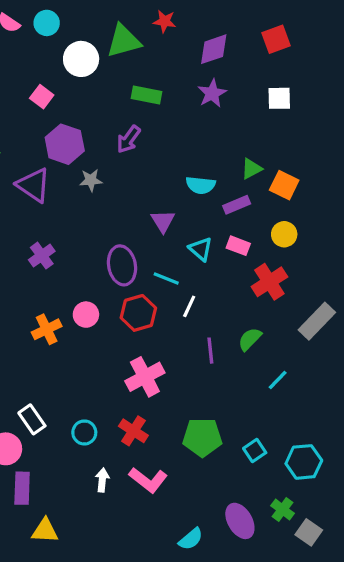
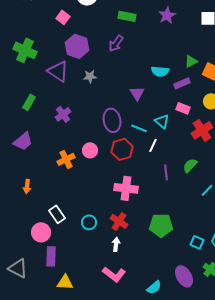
gray star: (91, 180) -> (90, 76), moved
cyan triangle: (201, 249) -> (162, 121), moved
pink cross: (145, 377) -> (126, 188), turned 35
cyan square: (255, 451) -> (197, 242), moved, turned -32
white arrow: (102, 480) -> (116, 244), moved
pink L-shape: (148, 480) -> (114, 274), moved

